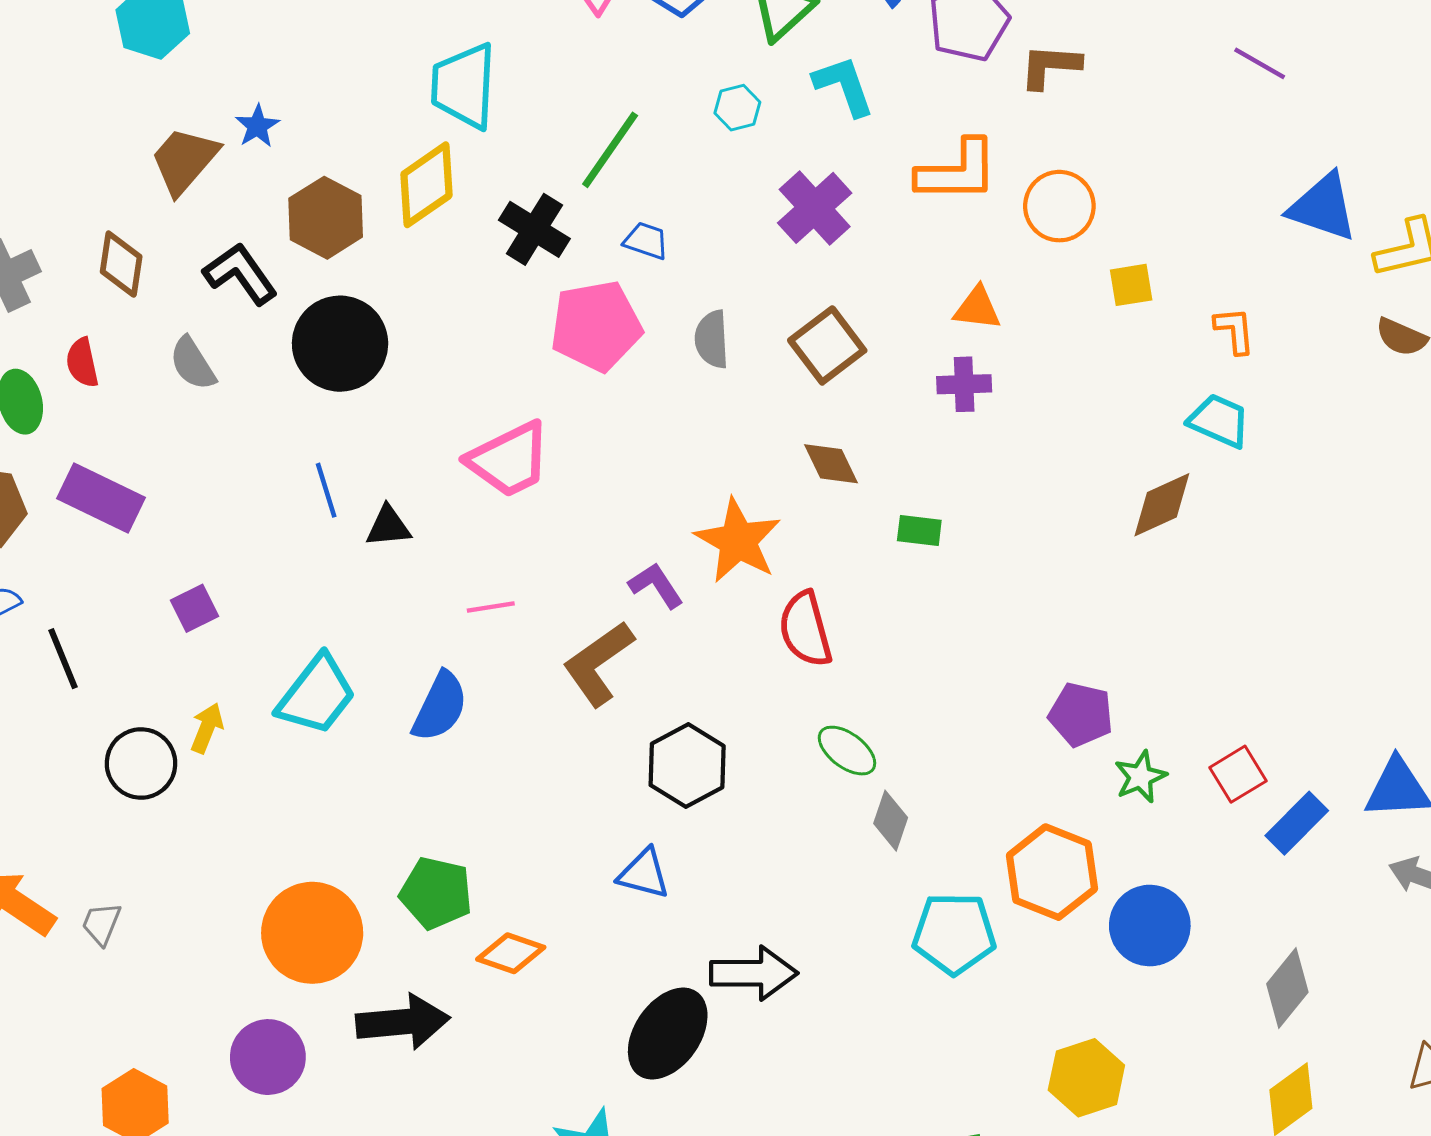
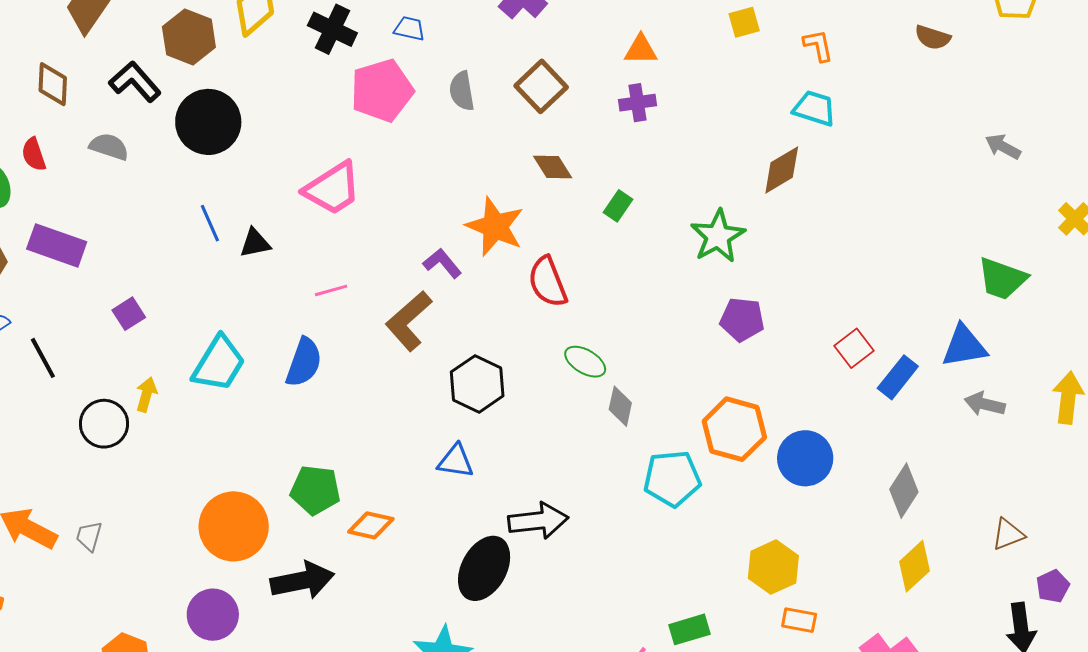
gray semicircle: (193, 364) -> (109, 147), turned 147
green rectangle: (919, 530) -> (618, 206), turned -56
green star: (1140, 777) -> (718, 236), moved, size x1.5

